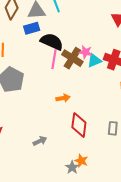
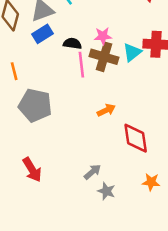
black semicircle: (52, 42) -> (72, 44), size x0.6
pink star: (86, 52) -> (103, 36), moved
gray star: (72, 167) -> (106, 191), moved

